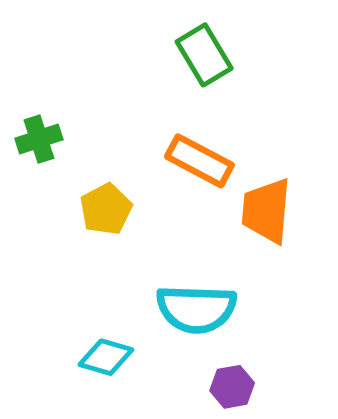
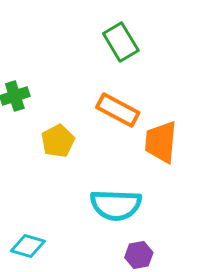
cyan diamond: (106, 357) -> (28, 246), moved

